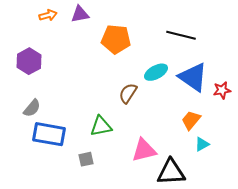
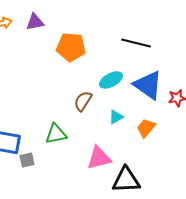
cyan triangle: (202, 144) -> (116, 117), moved
gray square: (86, 159) -> (27, 160), moved

